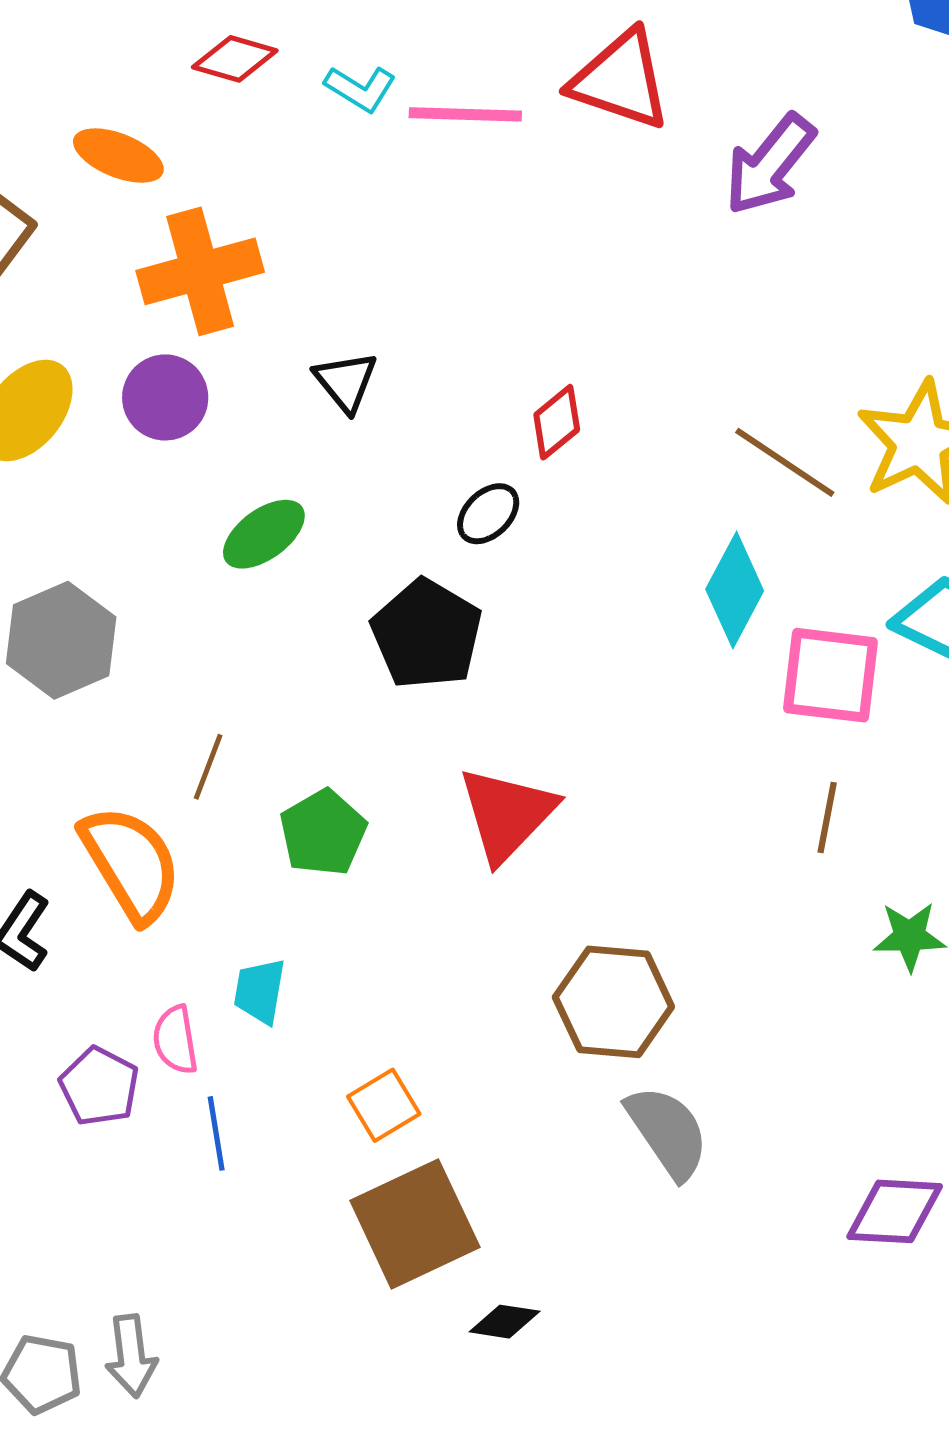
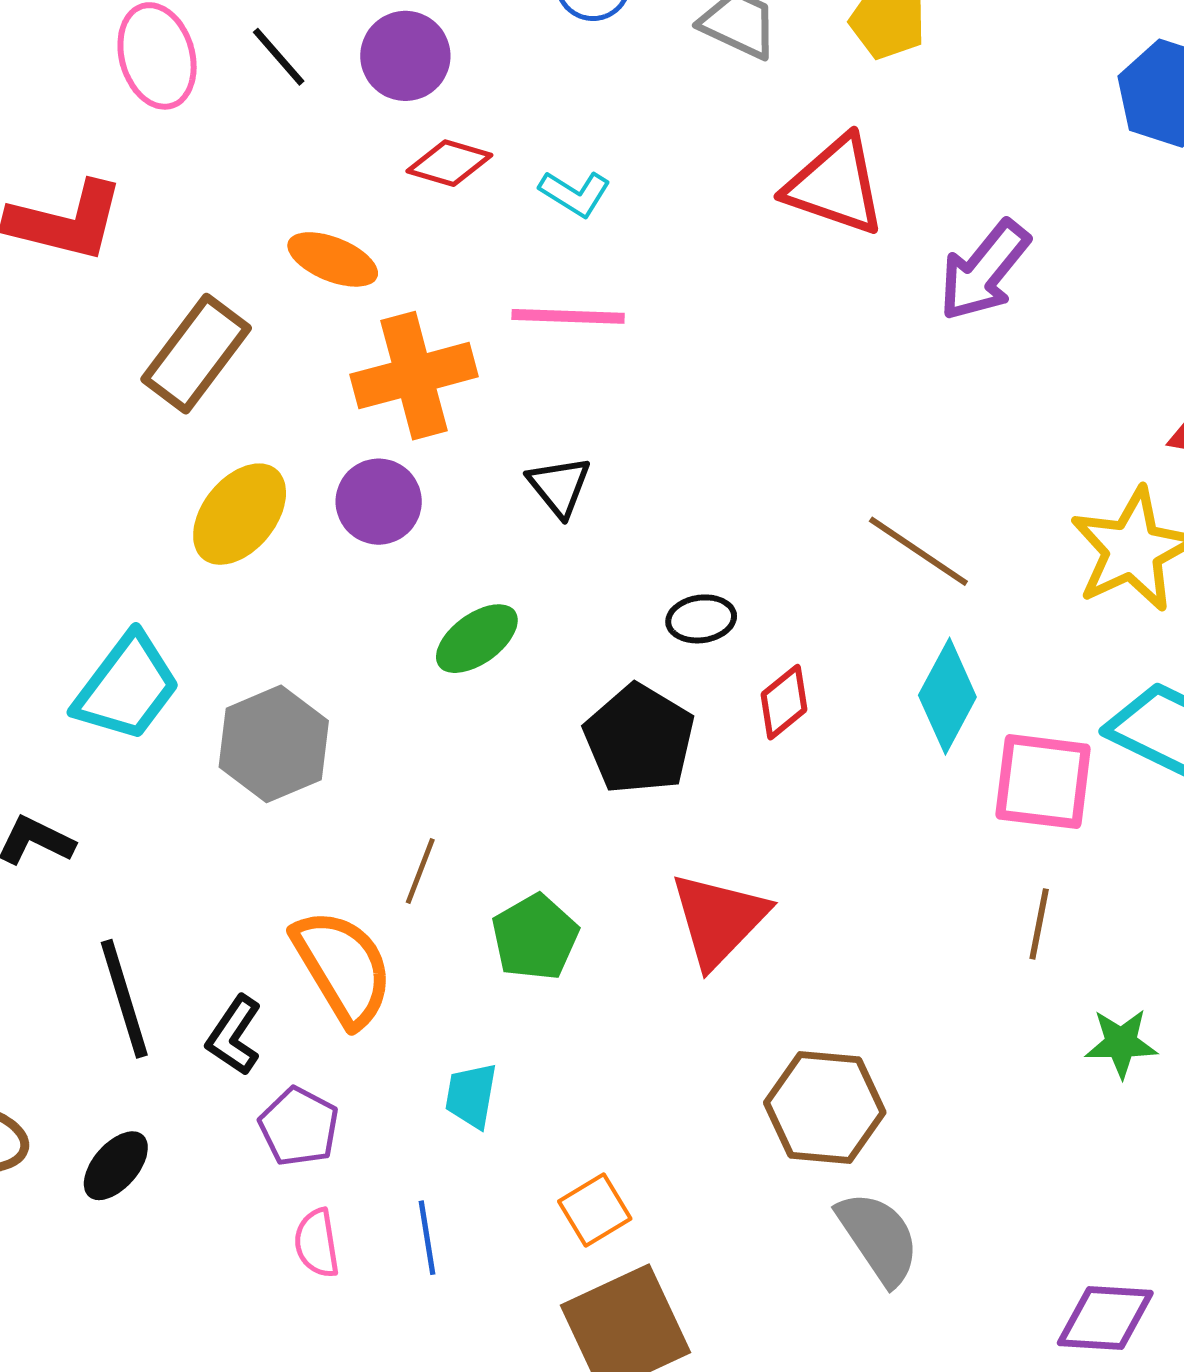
pink line: (465, 114) -> (568, 316), moved
red diamond: (557, 422) -> (784, 702), moved
brown line: (785, 462) -> (918, 551), moved
black ellipse: (488, 514) -> (701, 619), turned 36
pink semicircle: (175, 1040) -> (317, 1243), moved
purple pentagon: (99, 1086) -> (299, 1127), moved

